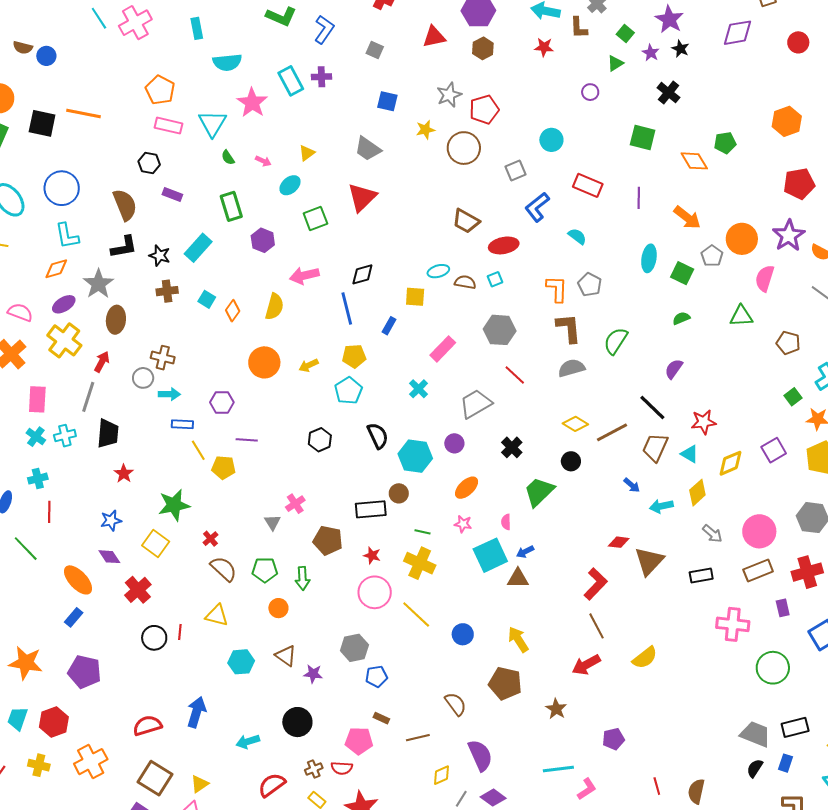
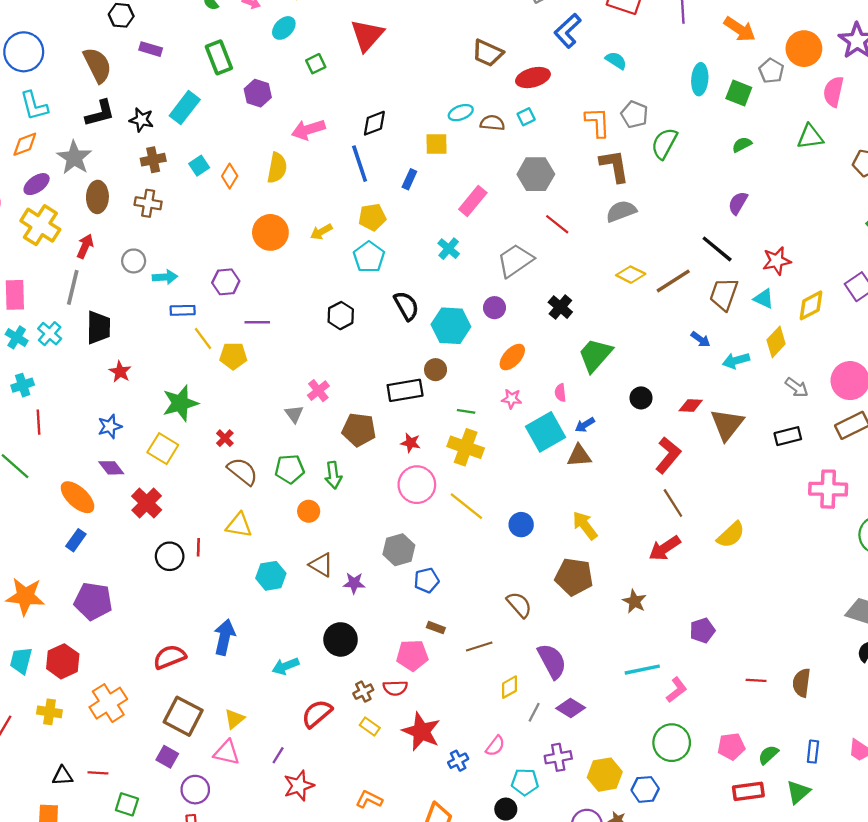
green square: (315, 219) -> (316, 64), size x0.7
cyan square: (207, 299) -> (199, 166), turned 30
green semicircle: (616, 341) -> (664, 143), moved
brown cross: (163, 358) -> (148, 203), moved
cyan cross: (65, 436) -> (50, 334), turned -30
black circle: (571, 461) -> (641, 398), moved
red line: (657, 786) -> (756, 680), turned -66

